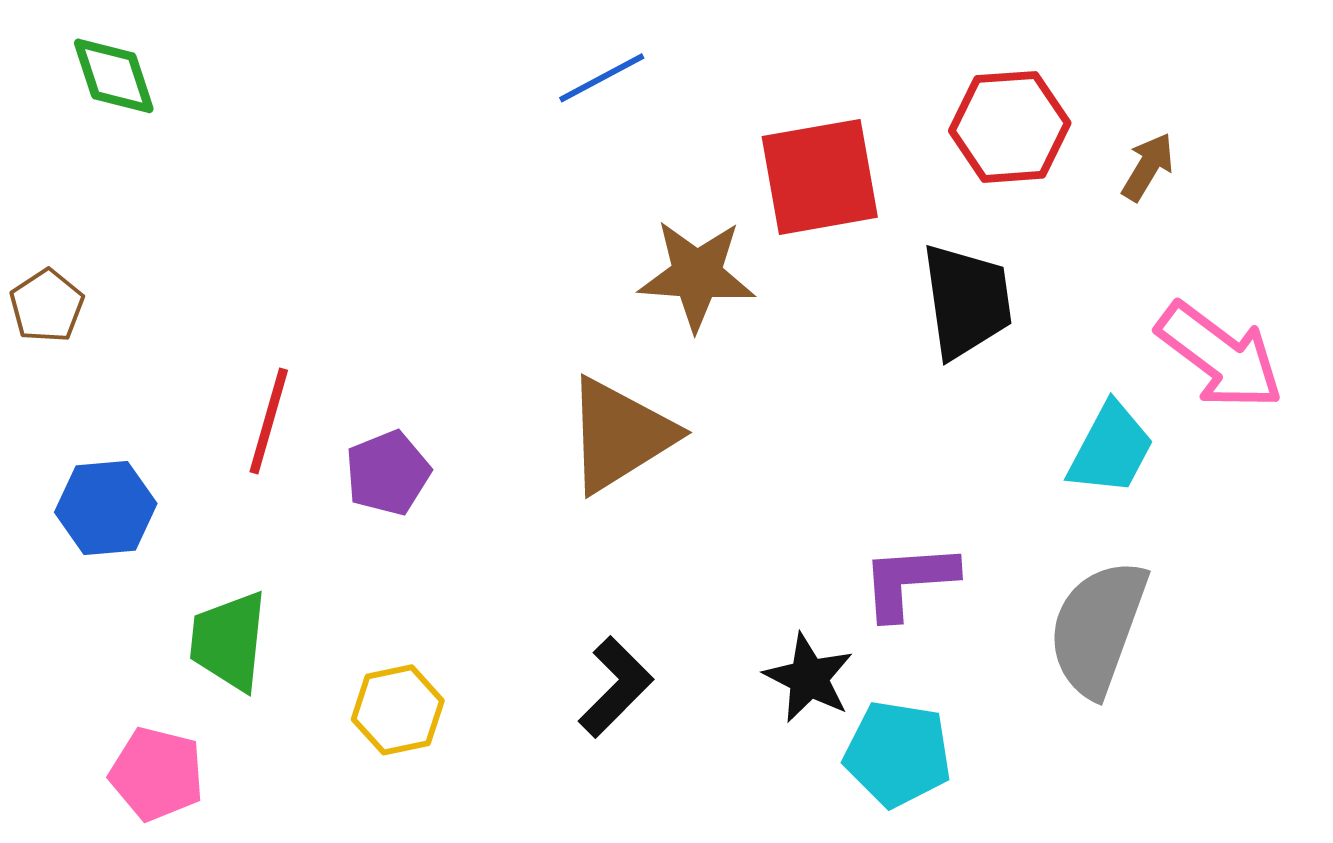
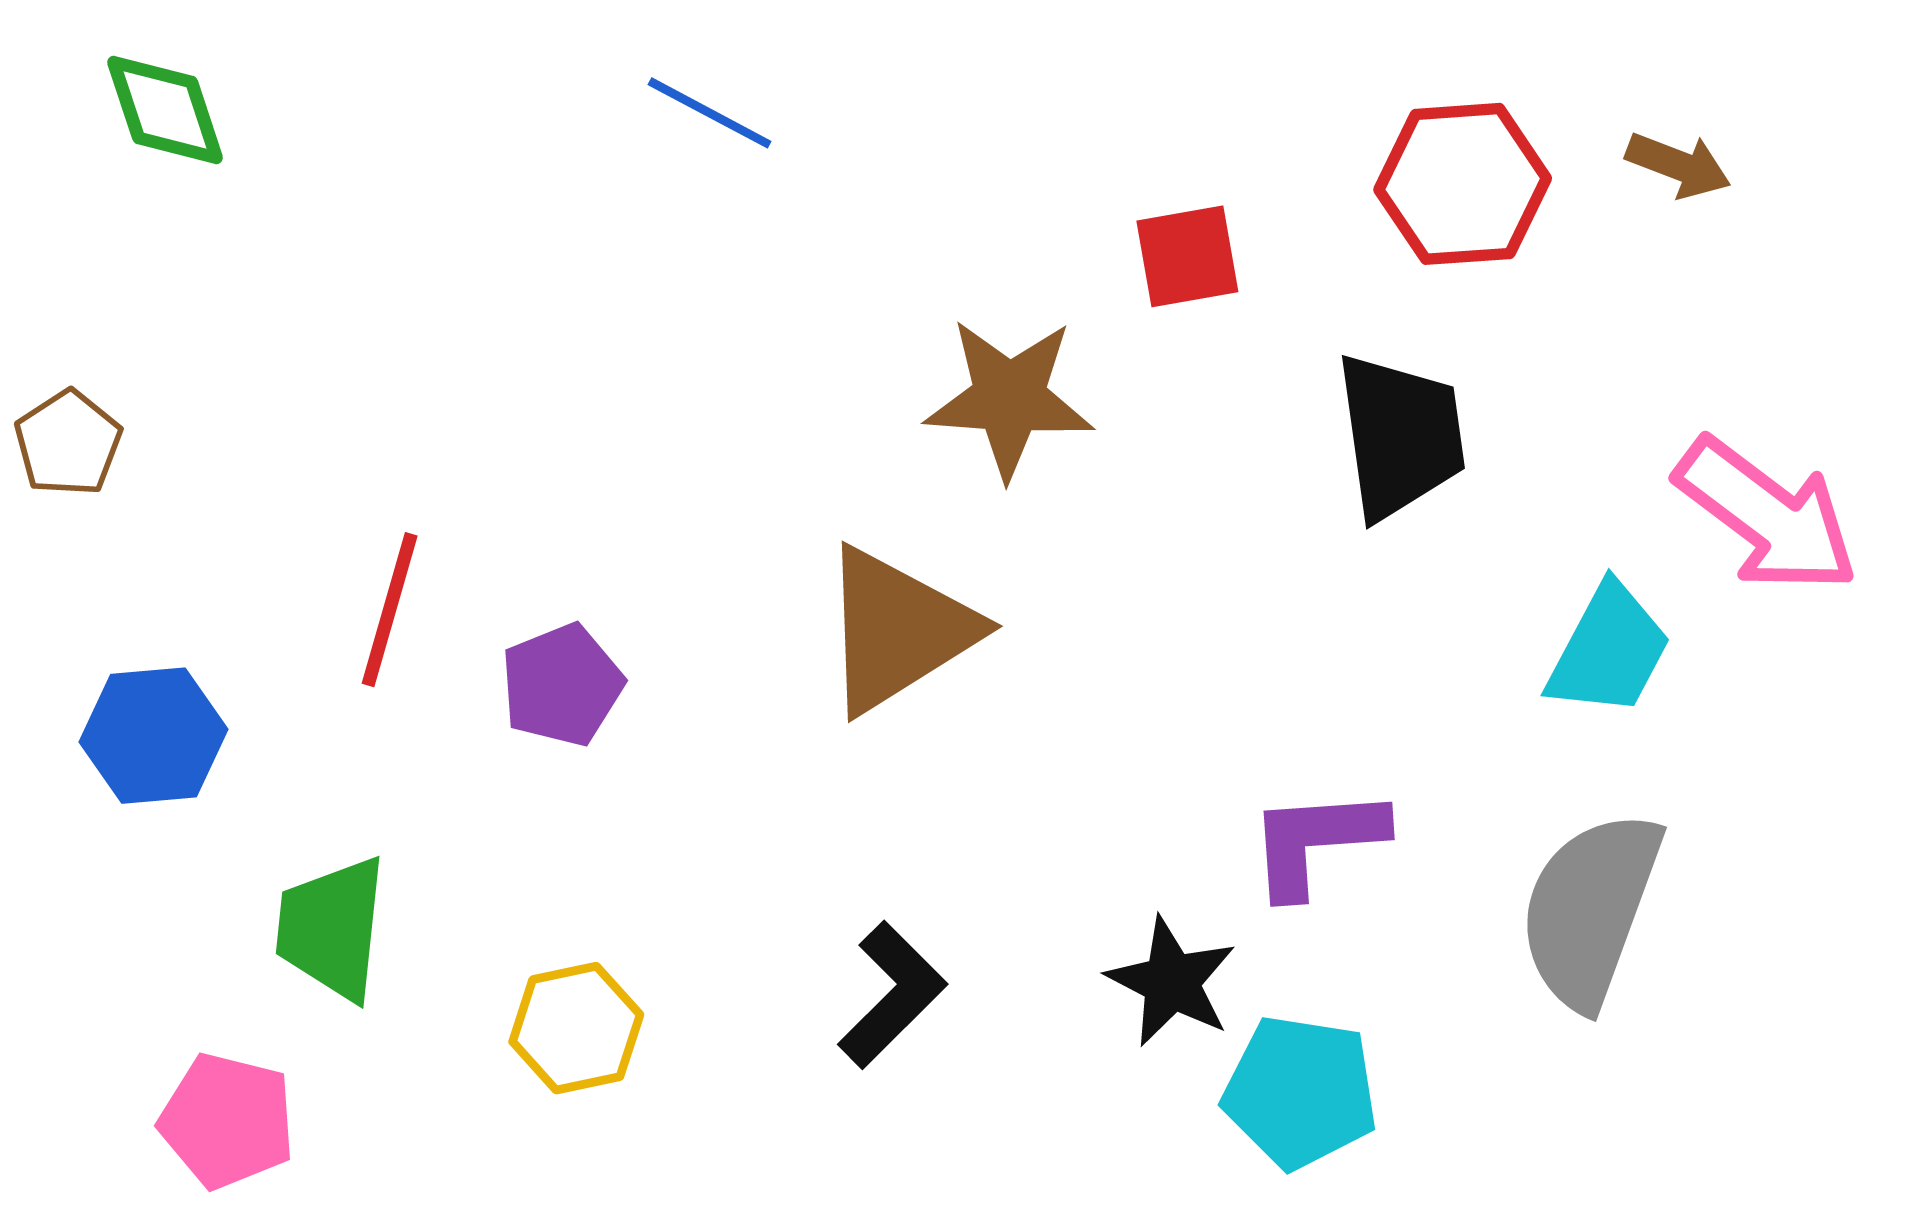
blue line: (602, 78) -> (710, 113), moved, turned 56
brown arrow: (1148, 167) -> (1678, 165), moved, turned 80
red square: (820, 177) -> (1187, 256), size x0.6

